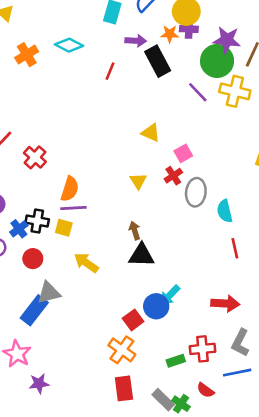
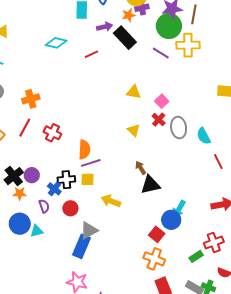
orange cross: (27, 55) -> (31, 99), moved, turned 30
red line: (110, 71) -> (91, 54), turned 56

